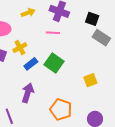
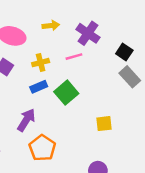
pink line: (53, 33) -> (74, 57), turned -32
yellow cross: (20, 48) -> (41, 63), moved
orange pentagon: (61, 110) -> (42, 148), moved

